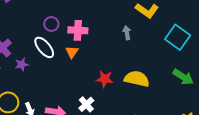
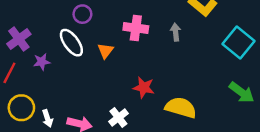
pink cross: (78, 30) -> (136, 28), moved
yellow semicircle: (137, 79) -> (181, 108), moved

